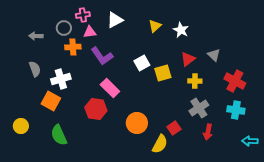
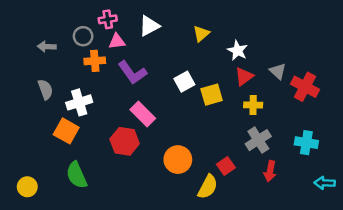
white star: (181, 30) -> (238, 50), moved
red cross: (235, 81) -> (305, 87), moved
yellow circle: (21, 126) -> (27, 187), moved

